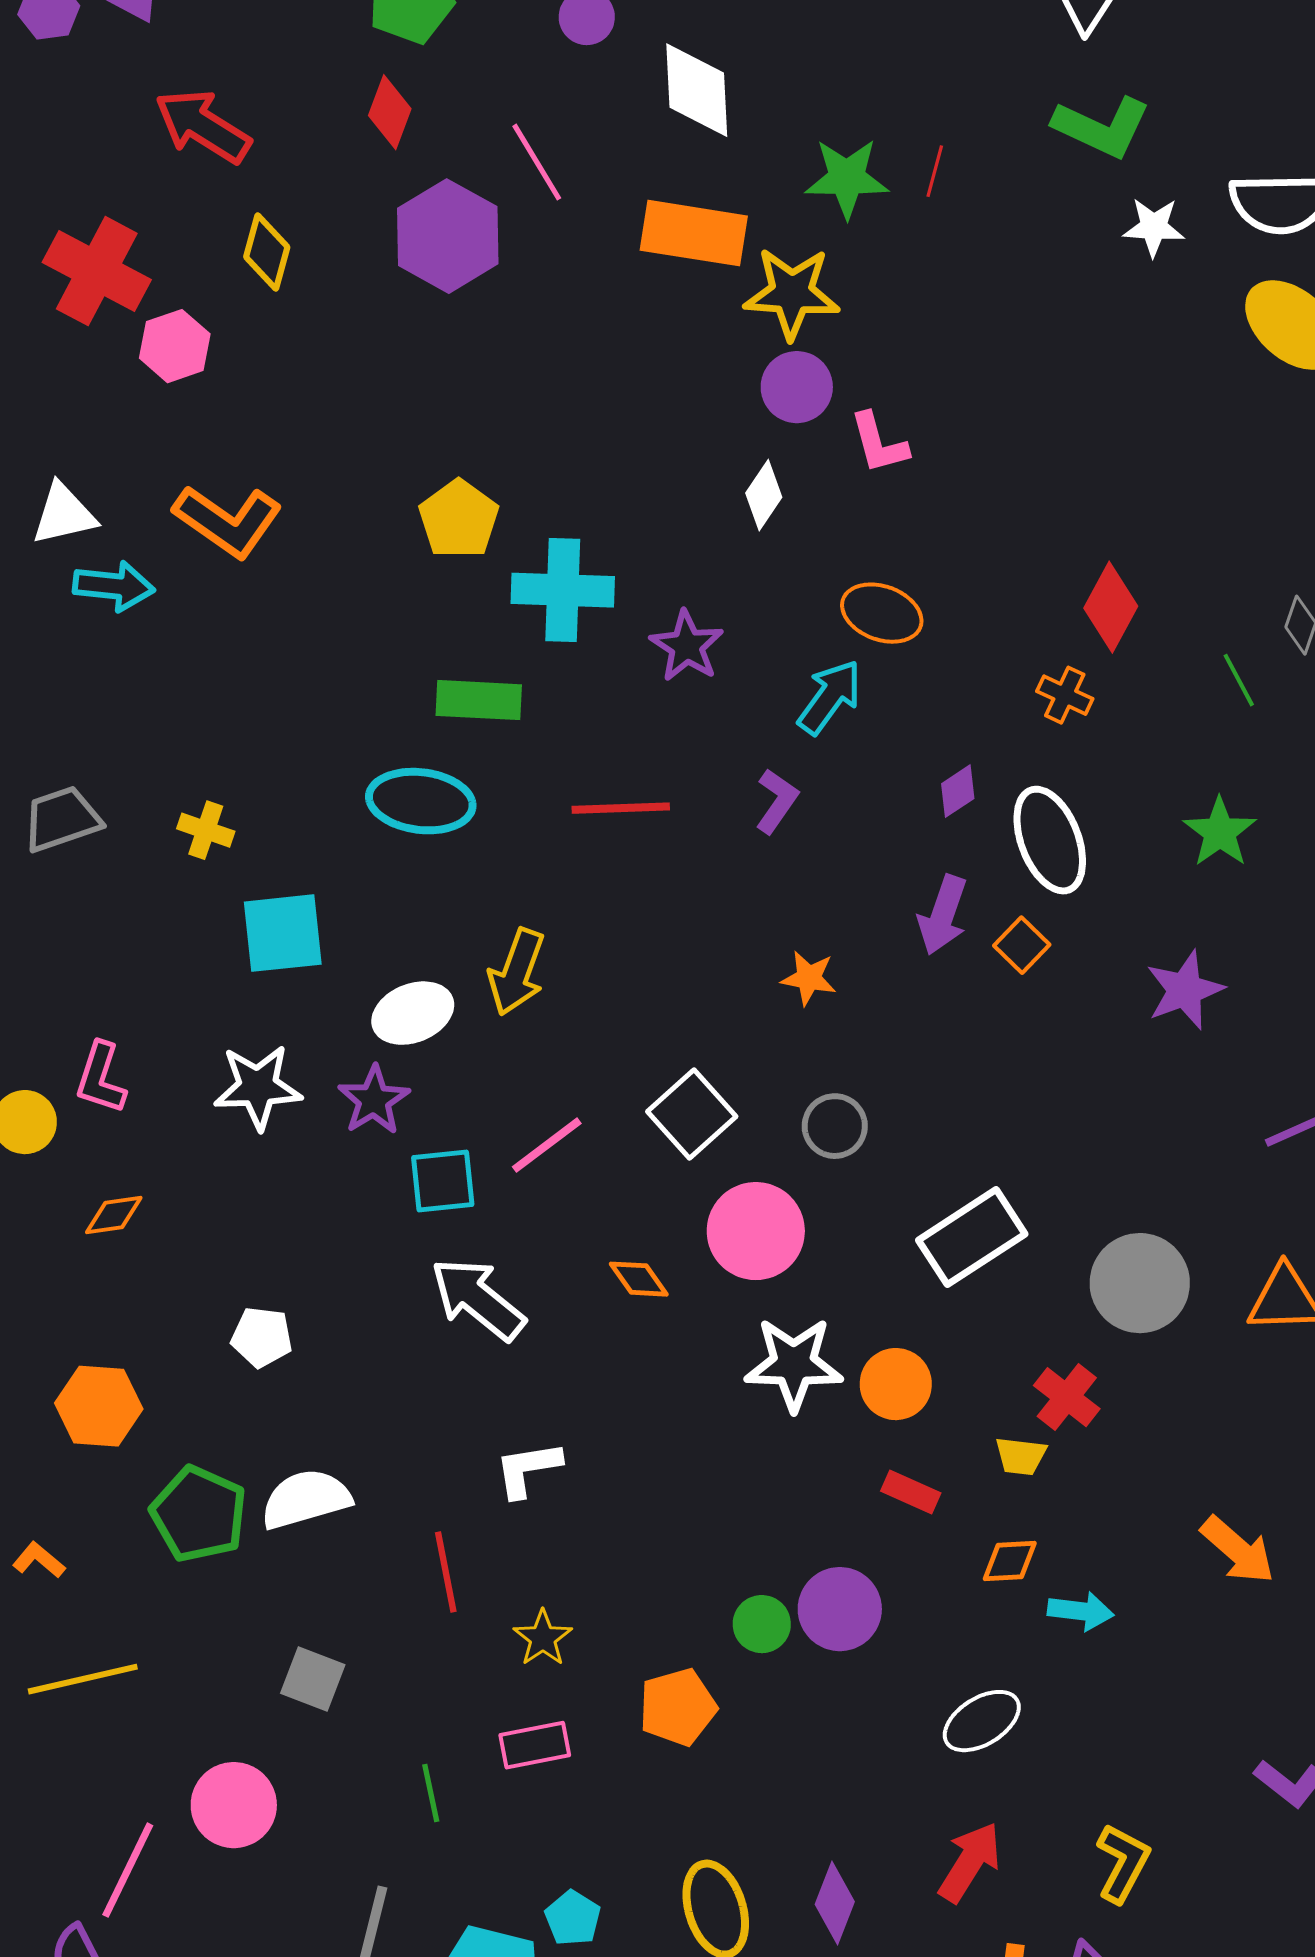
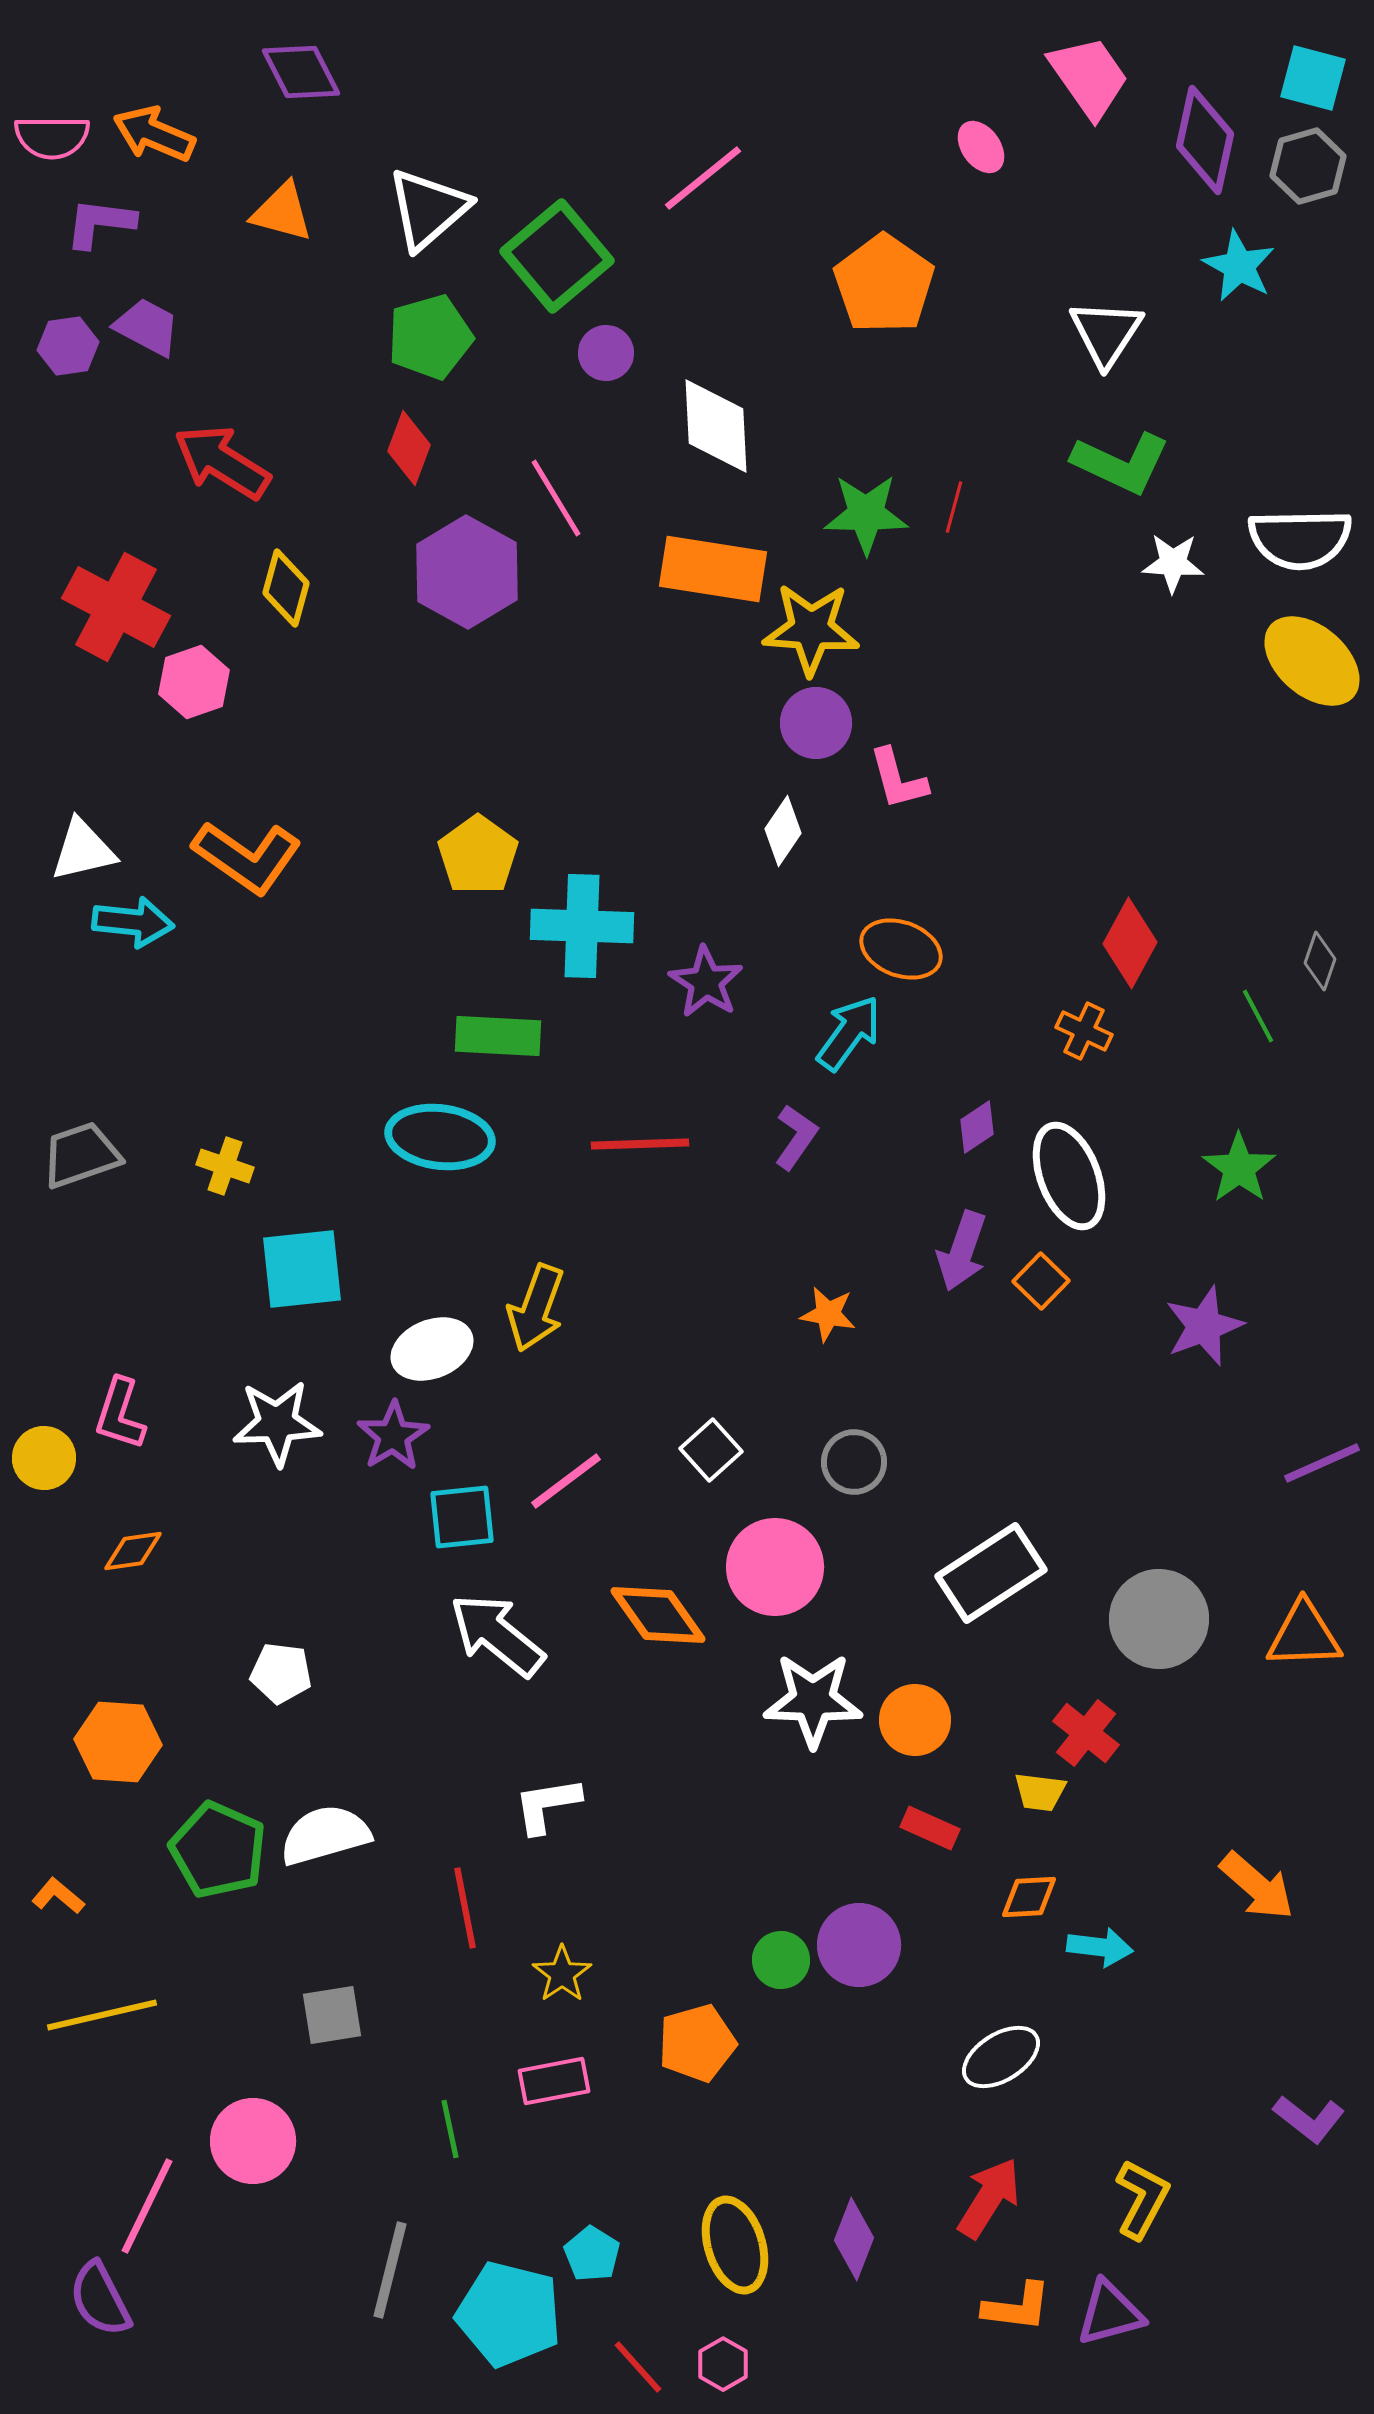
white square: (692, 1114) -> (711, 1450), size x0.7
orange diamond: (639, 1279) -> (658, 1615), size x1.6
gray square: (313, 1679) -> (332, 2015), turned -30

